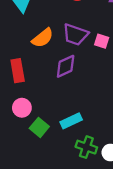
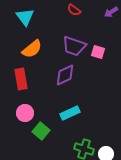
orange semicircle: (43, 38) -> (32, 49), moved
cyan rectangle: (71, 121) -> (70, 113), moved

